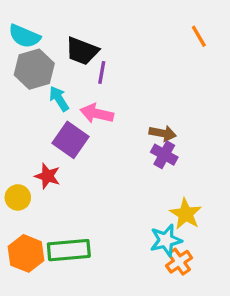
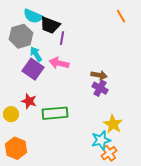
cyan semicircle: (24, 36) -> (33, 16), moved
purple square: (70, 140) -> (33, 69), moved
green rectangle: (69, 250) -> (55, 113), moved

